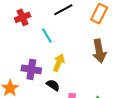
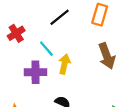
yellow arrow: (59, 63) -> (64, 64), moved
purple cross: (31, 69) -> (35, 72), moved

